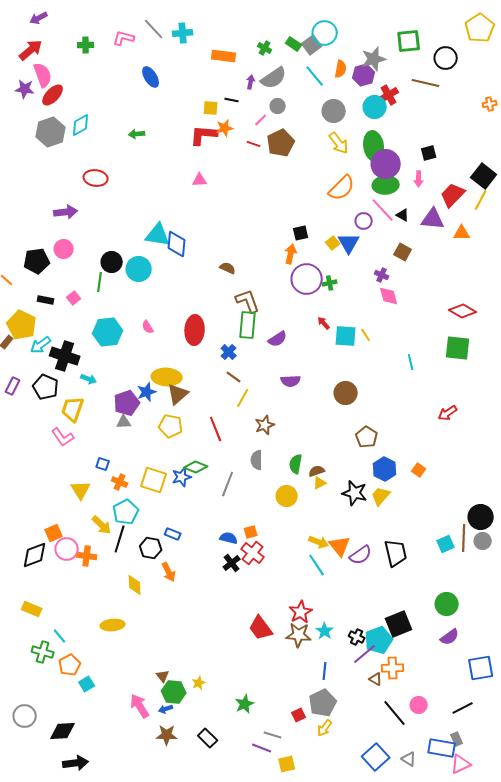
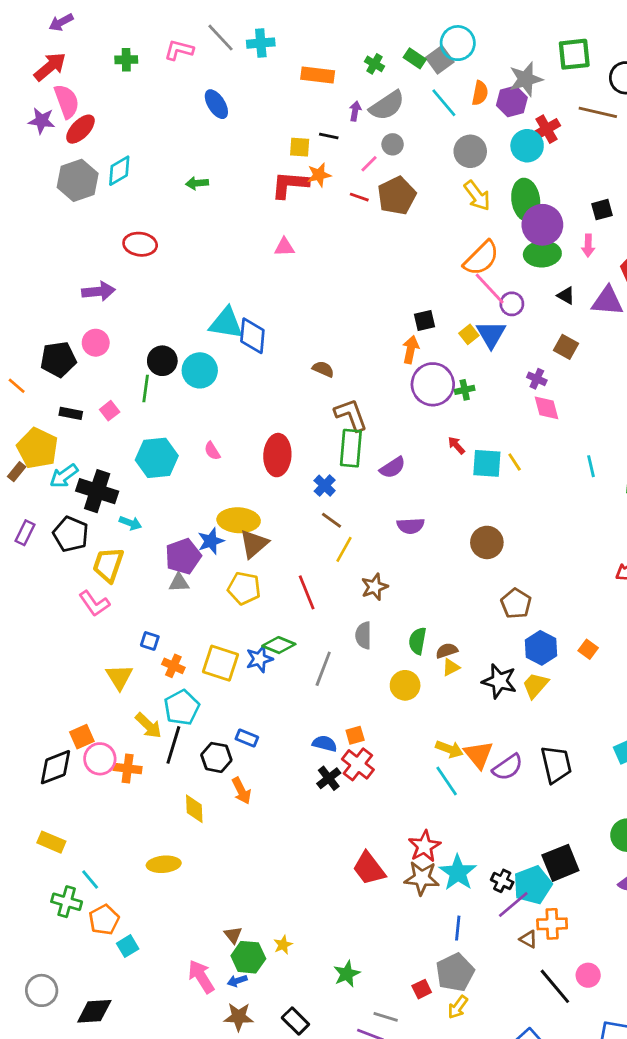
pink line: (383, 210) -> (490, 289), moved
cyan line: (411, 362) -> (591, 466), moved
cyan star: (325, 631) -> (458, 873), size x1.5

